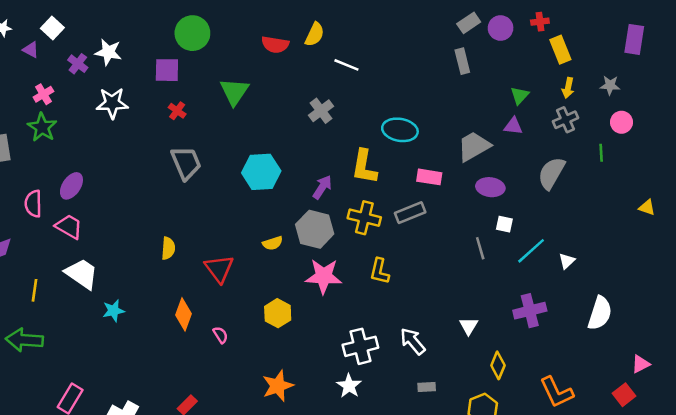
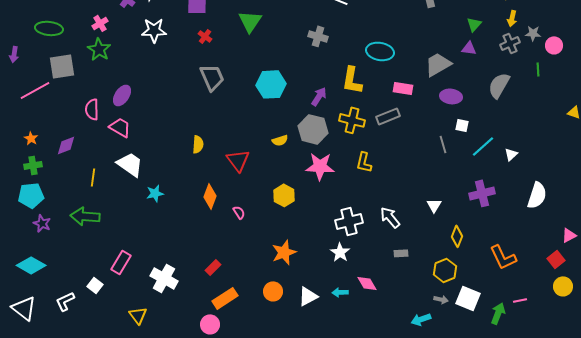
gray star: (610, 85) -> (533, 33), moved
gray cross: (321, 111) -> (318, 36), turned -36

